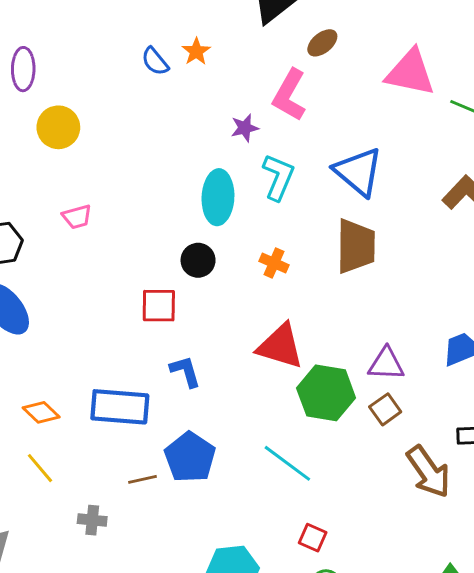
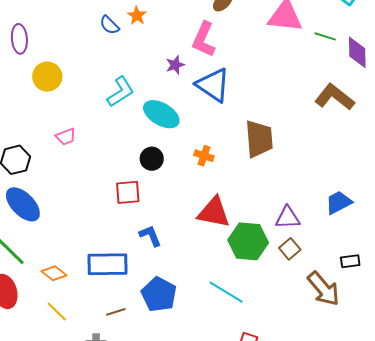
blue triangle: (358, 172) -> (213, 85), moved
cyan L-shape: (278, 177) -> (121, 92), moved, turned 40
cyan ellipse: (218, 197) -> (161, 114), turned -57
brown line: (142, 479) -> (116, 312), moved

